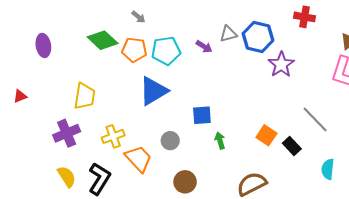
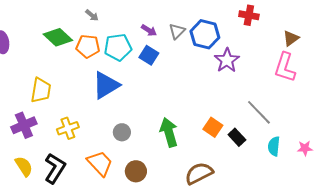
gray triangle: (228, 34) -> (177, 31), turned -30
purple arrow: (204, 47) -> (149, 30), moved
blue square: (202, 115) -> (149, 55), moved, turned 36
green arrow: (220, 141) -> (169, 132), size x1.8
orange trapezoid: (139, 159) -> (100, 163), moved
cyan semicircle: (328, 169) -> (274, 146), moved

